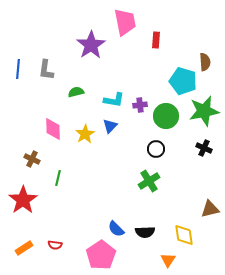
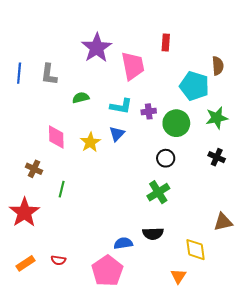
pink trapezoid: (125, 22) -> (133, 66), moved
green star: (204, 111) -> (217, 118), size x0.7
blue semicircle: (116, 229) -> (123, 243), turned 126
black semicircle: (145, 232) -> (153, 234), moved

